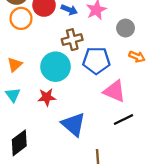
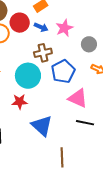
blue pentagon: (96, 60) -> (63, 71), turned -30
black line: (124, 119) -> (85, 123), turned 36

